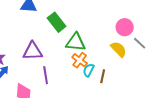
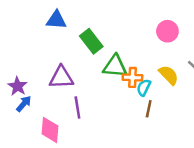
pink circle: (125, 27) -> (167, 31), moved
orange cross: (80, 60) -> (132, 77), moved, turned -35
cyan semicircle: (89, 70) -> (144, 87), moved

